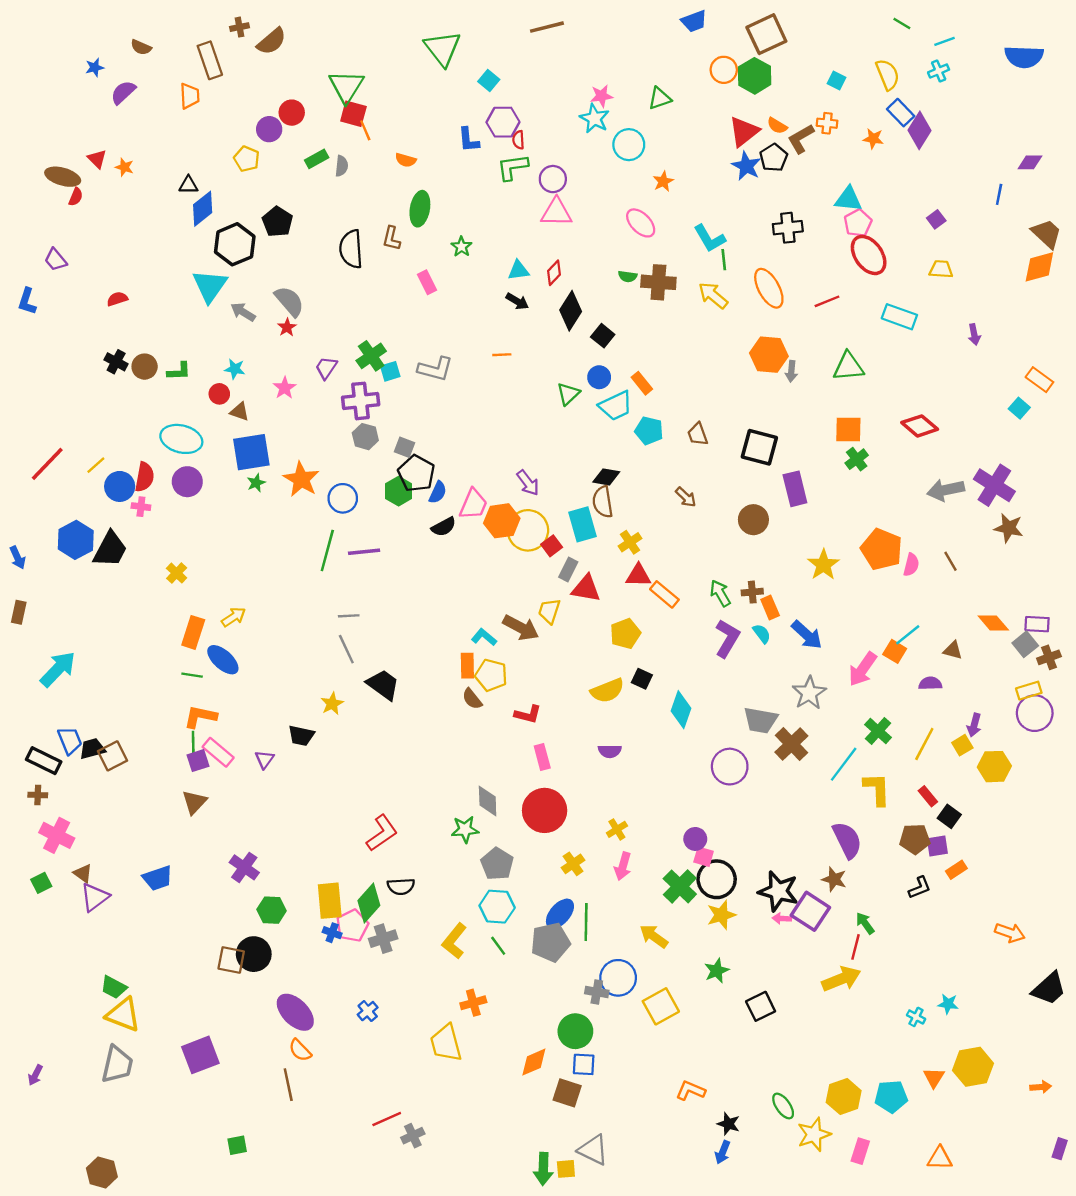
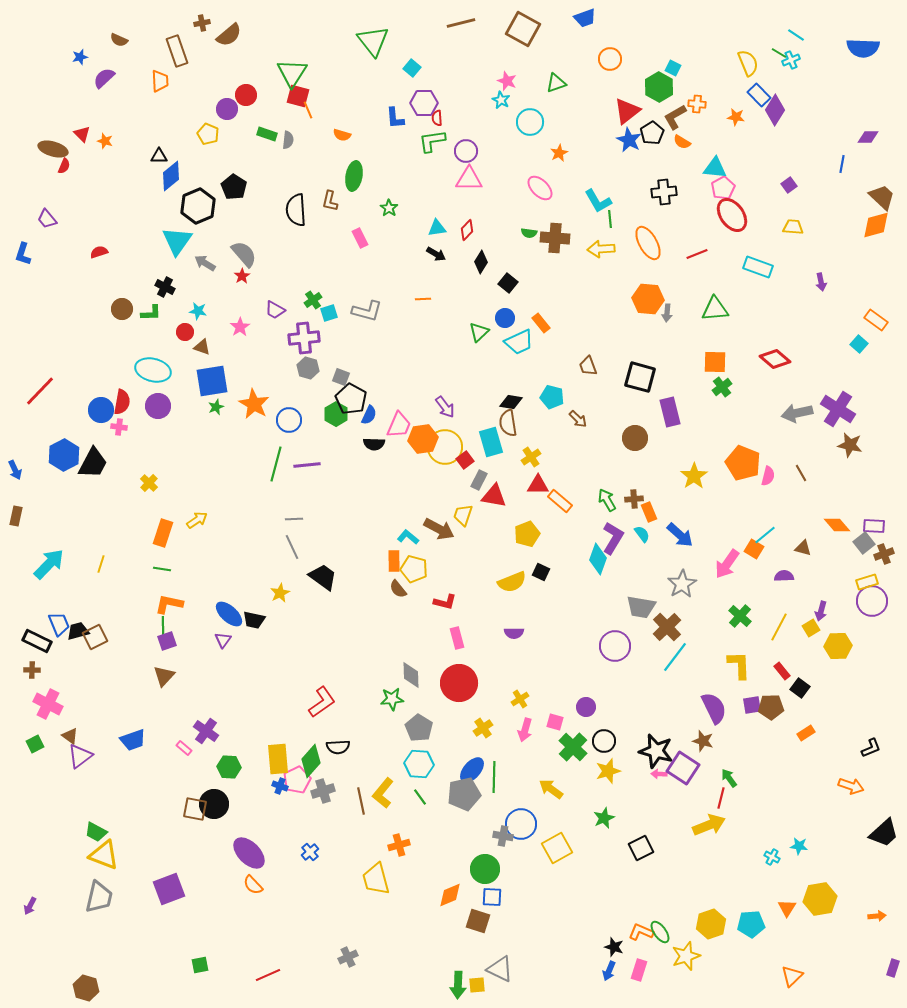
green line: (902, 24) -> (779, 53), moved
brown square: (766, 34) -> (523, 29), moved, turned -36
cyan line: (945, 41) -> (796, 35), turned 54
green hexagon: (755, 76) -> (659, 87), moved
cyan square: (837, 81) -> (673, 68), moved
pink star: (601, 96) -> (507, 81), turned 30
cyan star: (594, 118) -> (501, 100), size x0.7
orange semicircle: (777, 126) -> (682, 142), moved
green rectangle: (317, 159) -> (267, 134), turned 48
yellow arrow: (713, 295) -> (601, 249), turned -44
black diamond: (571, 311) -> (481, 262), size x0.7
green cross: (371, 356) -> (313, 300), size x0.7
black cross: (116, 362) -> (165, 287), moved
purple trapezoid: (326, 368) -> (275, 310), turned -95
cyan pentagon: (649, 431) -> (552, 397), moved
yellow line: (96, 465) -> (101, 564), moved, turned -30
black semicircle: (444, 527) -> (374, 444), turned 30
blue ellipse: (223, 660) -> (229, 614), moved
cyan diamond: (681, 710) -> (598, 559), moved
pink rectangle: (218, 752) -> (184, 748), moved, size x0.6
cyan line: (844, 764) -> (675, 657), moved
purple square: (937, 846) -> (752, 705), moved
pink square: (704, 857) -> (555, 722), moved
black circle: (717, 879) -> (604, 741), size x0.7
black L-shape: (920, 888) -> (871, 748), moved
brown line: (288, 1085) -> (361, 801), moved
orange L-shape: (691, 1091) -> (641, 932), moved
red line: (387, 1119) -> (268, 975), moved
pink rectangle: (860, 1151) -> (639, 970), moved
orange triangle: (940, 1158) -> (792, 976), turned -45

